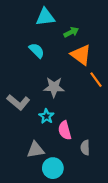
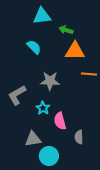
green arrow: (71, 32) -> (66, 30), turned -136
orange triangle: (81, 55) -> (75, 51), turned -35
orange line: (96, 80) -> (89, 74), turned -49
gray L-shape: (18, 102) -> (17, 95), turned 110

